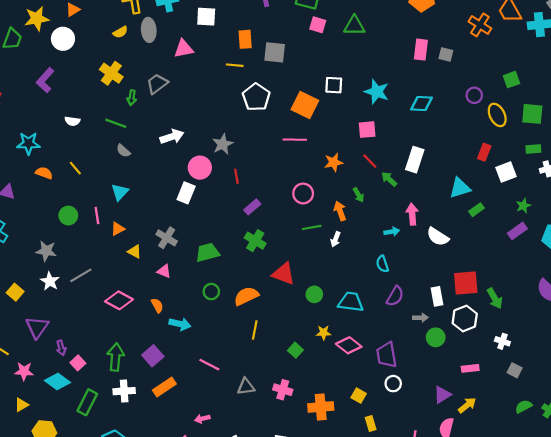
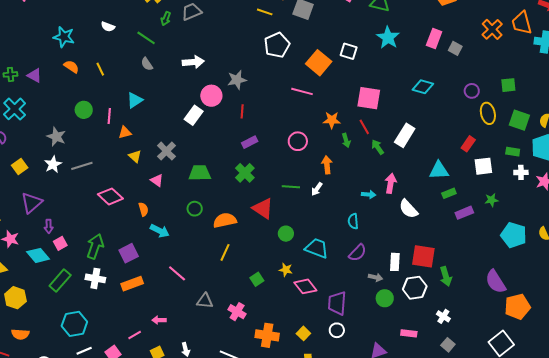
cyan star: (377, 92) -> (388, 38), moved
pink square: (367, 130) -> (369, 98), size x1.4
green arrow: (358, 195) -> (346, 140), moved
green line: (312, 227) -> (291, 187), moved
purple rectangle: (517, 231) -> (464, 213), moved

